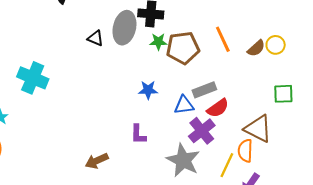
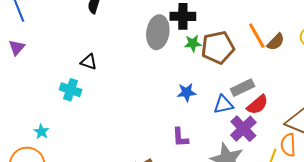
black triangle: (95, 38) -> (89, 62), moved
brown semicircle: (256, 48) -> (276, 42), moved
cyan cross: (33, 78) -> (71, 90), size x0.7

